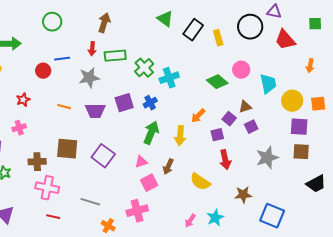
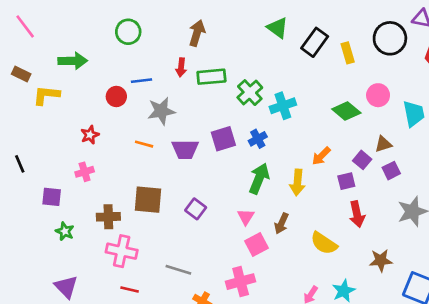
gray star: (89, 78) -> (161, 111), moved
purple square: (103, 156) -> (196, 209), size x0.7
pink triangle: (141, 162) -> (246, 217), turned -40

